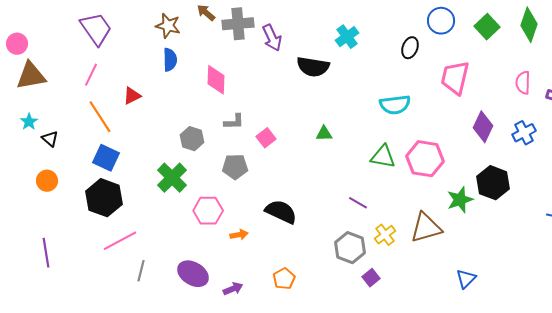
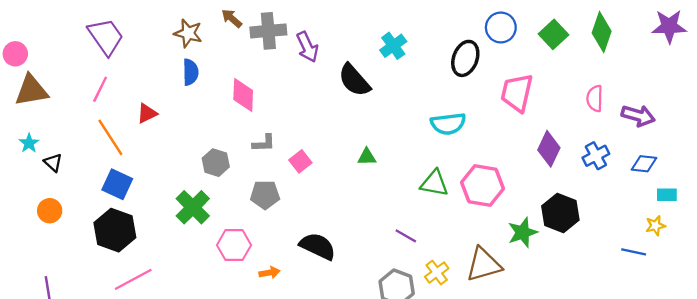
black ellipse: (410, 48) -> (465, 58), size x1.4
black semicircle: (313, 67) -> (354, 80), turned 40

